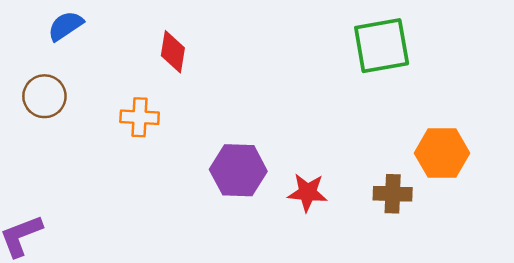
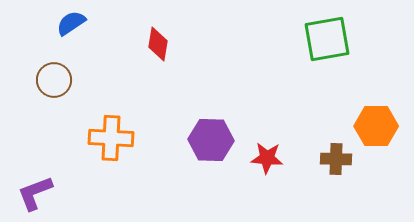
orange cross: (140, 117) -> (111, 138), moved, size x1.4

